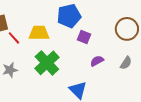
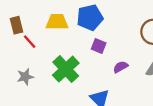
yellow trapezoid: (39, 33) -> (57, 22), moved
purple square: (84, 37) -> (99, 46), moved

